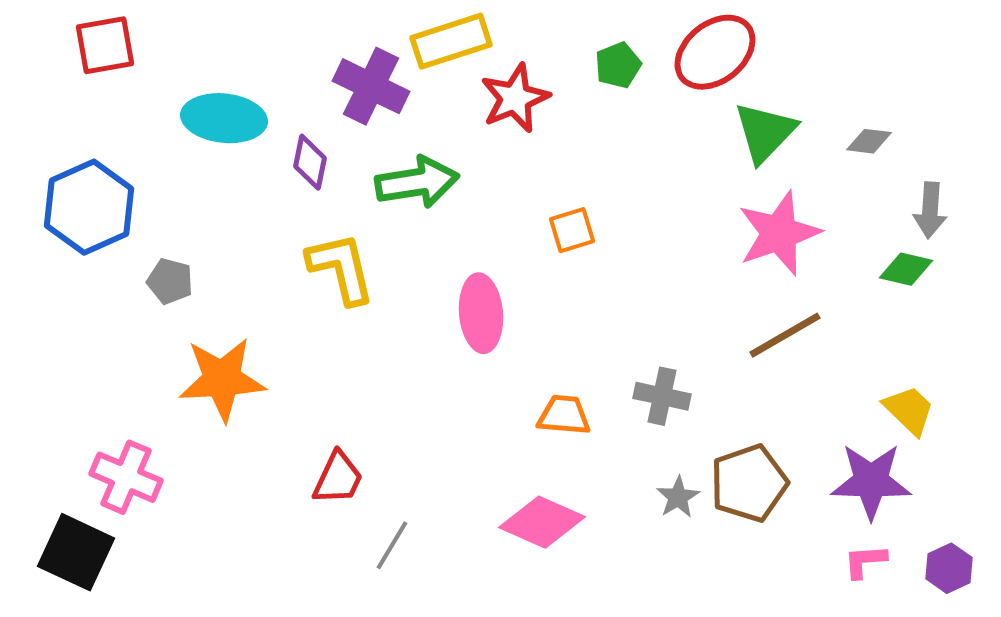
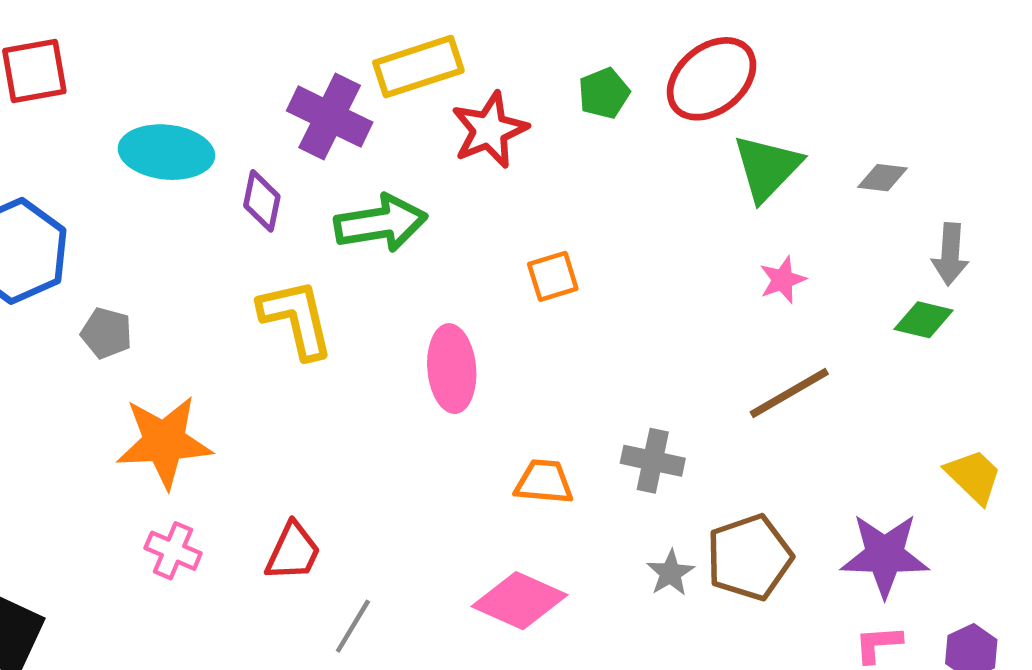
pink star: (779, 233) -> (783, 280), size x0.5
yellow trapezoid: (909, 410) -> (974, 476), moved
pink cross: (126, 477) -> (173, 551), moved, size x0.7

